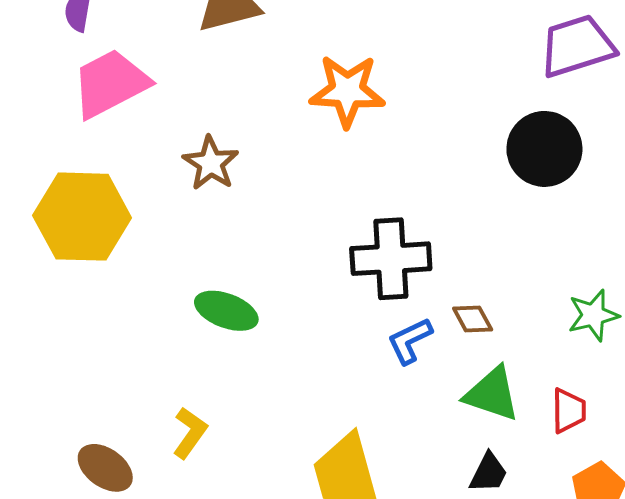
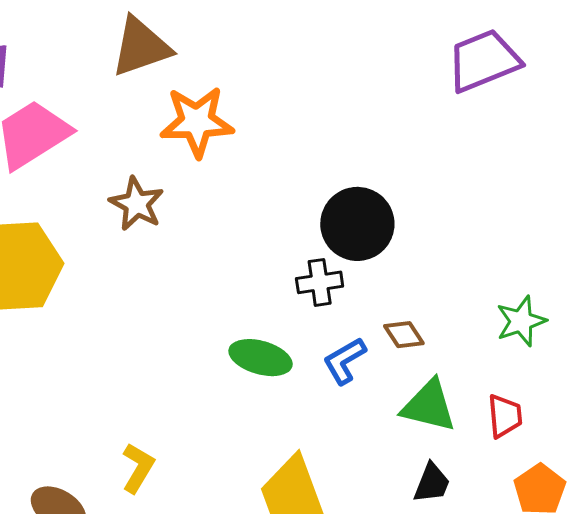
orange star: (347, 91) -> (197, 122), moved
black circle: (544, 149) -> (357, 224), moved
black cross: (391, 259) -> (320, 282), size x0.6
green ellipse: (226, 311) -> (261, 358), moved

